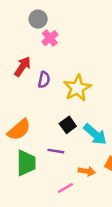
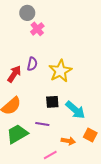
red arrow: (23, 67) -> (14, 74), moved
black square: (68, 125) -> (52, 102), turned 32
green trapezoid: (26, 163) -> (17, 134), turned -120

